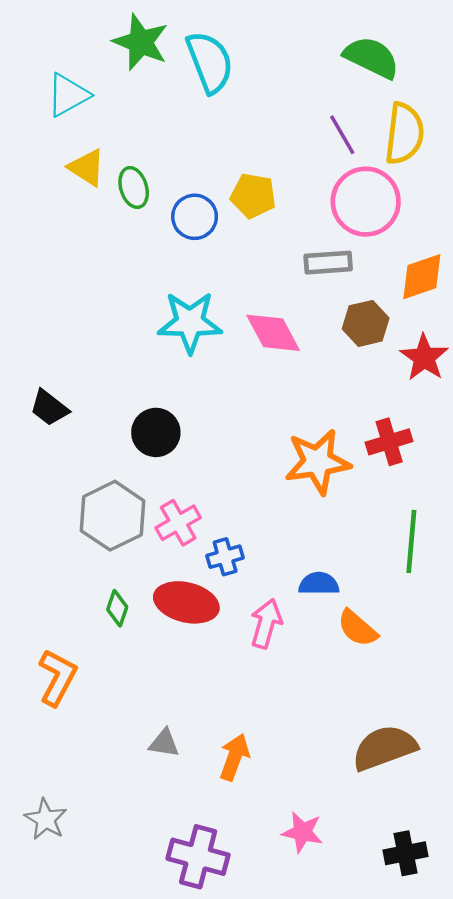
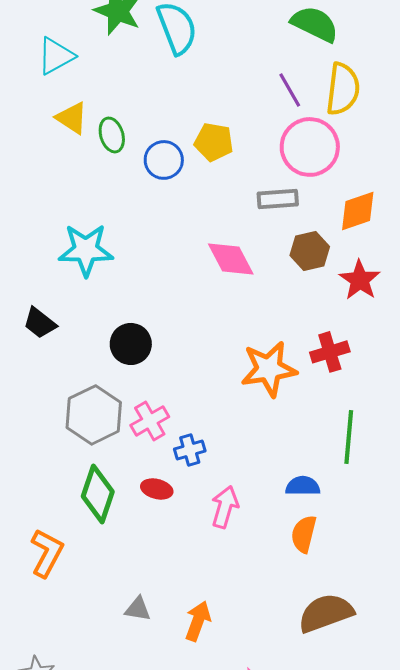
cyan star: (190, 322) -> (86, 250), moved
blue semicircle: (319, 584) -> (303, 486), moved
red ellipse: (186, 602) -> (157, 489), size x0.6
green diamond: (117, 608) -> (98, 494), size x1.8
orange semicircle: (357, 628) -> (304, 534), moved, turned 63

